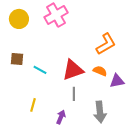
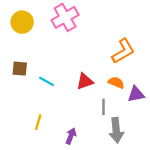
red triangle: (73, 70) -> (85, 81), size x0.7
gray line: (74, 94) -> (103, 107), moved

